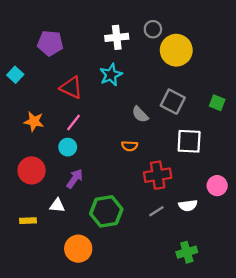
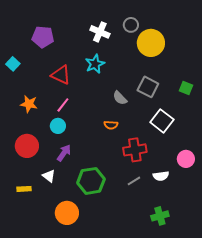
white cross: (117, 37) -> (100, 32), turned 30
white square: (189, 141) -> (162, 121), turned 35
white triangle: (57, 205) -> (49, 176), turned 32

